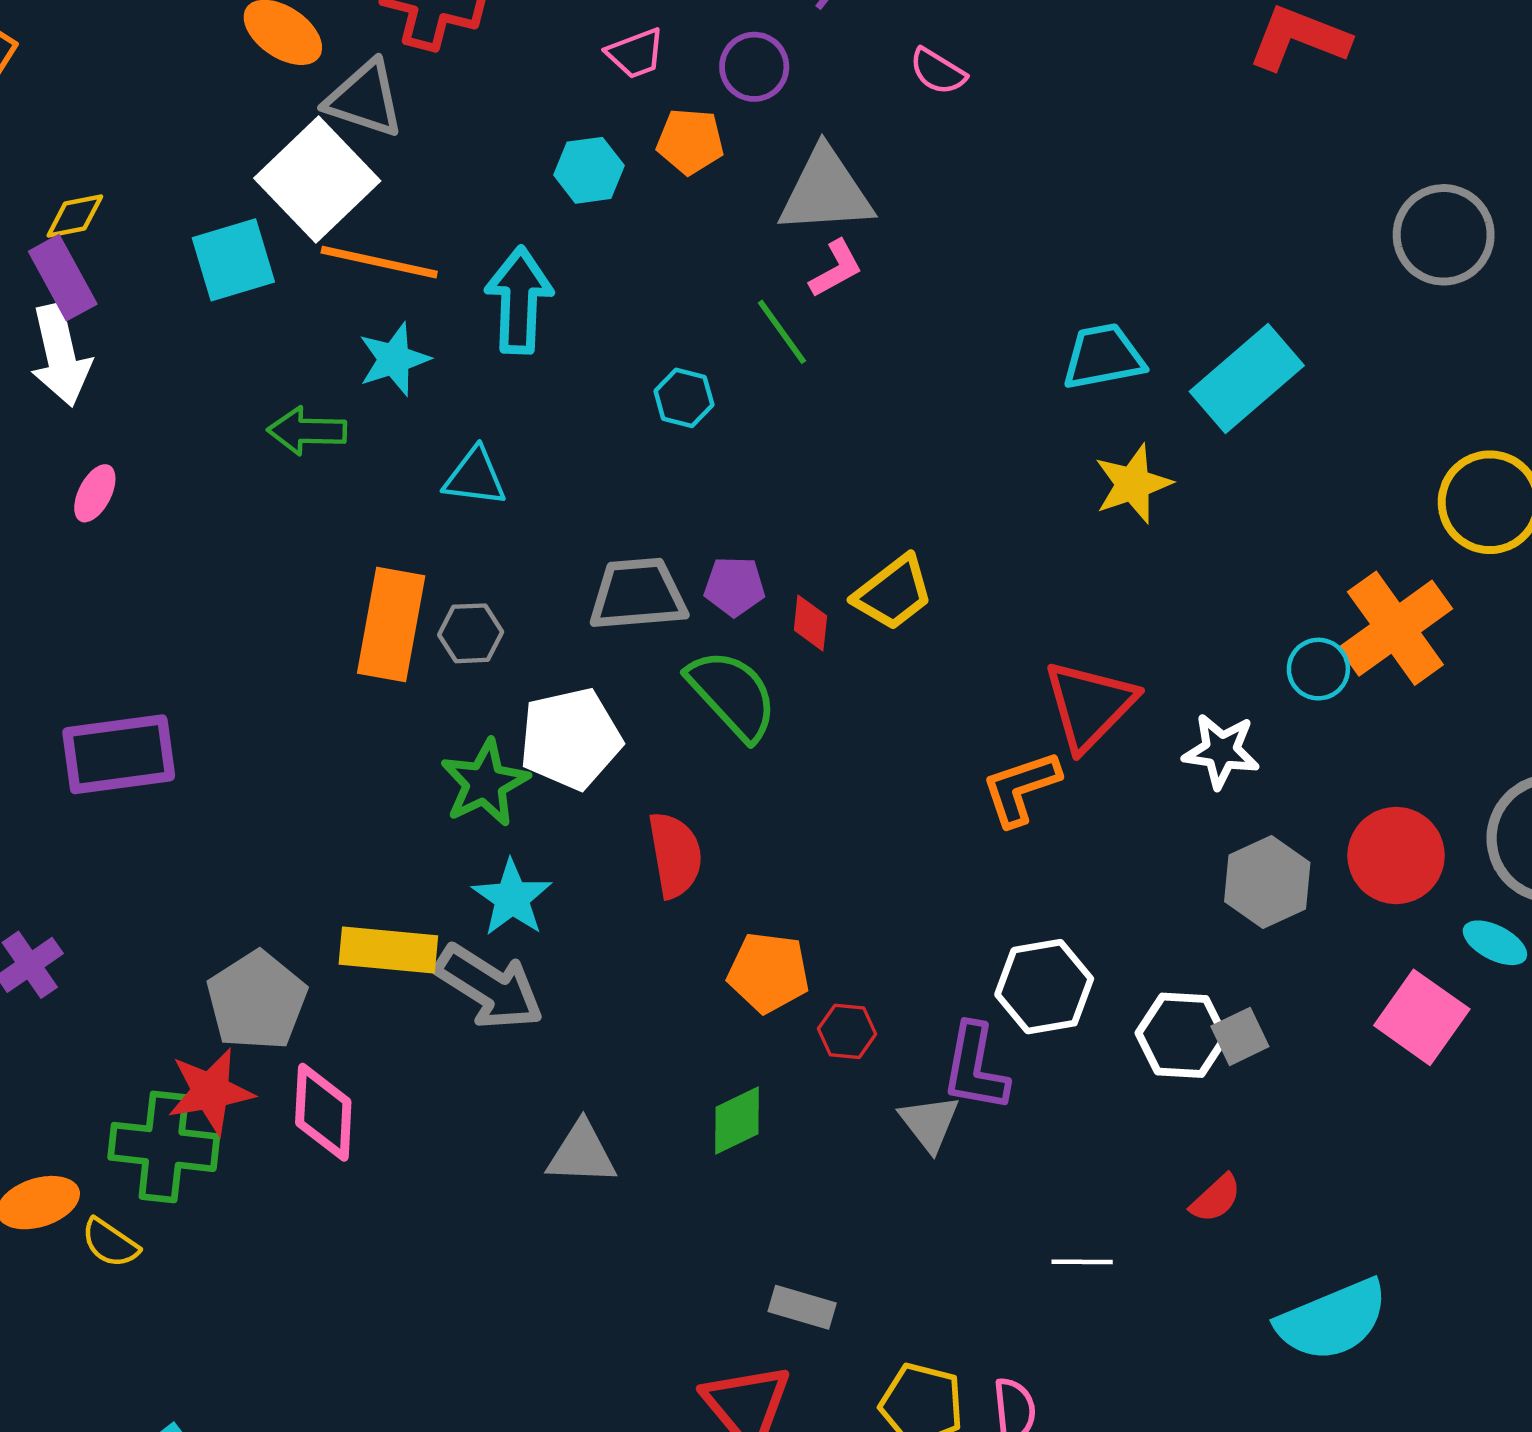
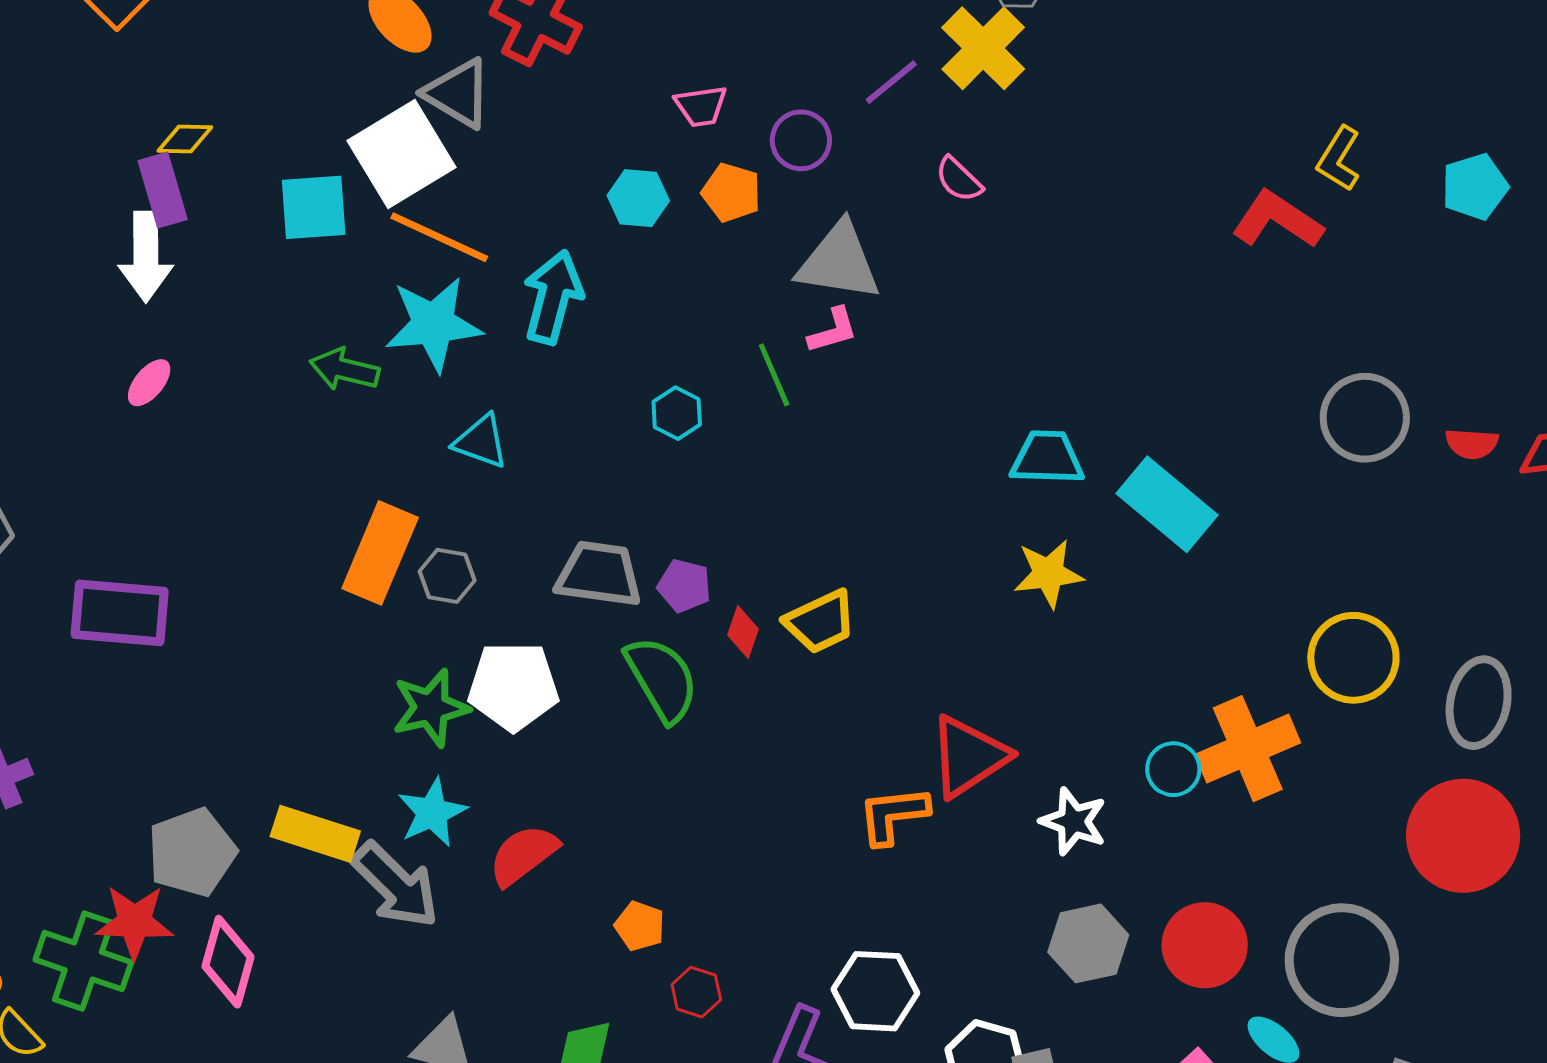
cyan star: (394, 359) -> (433, 324), size x1.5
cyan rectangle: (1247, 378) -> (1167, 504), turned 68
red semicircle: (675, 855) -> (523, 855), moved, turned -130
orange pentagon: (769, 972) -> (640, 926), size x0.7

